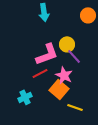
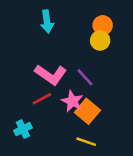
yellow circle: (67, 44) -> (100, 40), moved
pink L-shape: (47, 54) -> (51, 75), turned 55
orange square: (59, 89) -> (87, 111), moved

